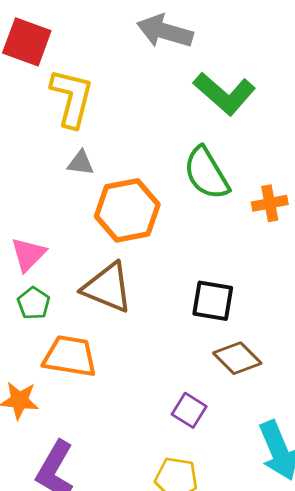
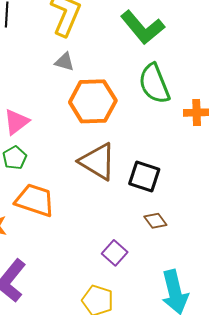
green L-shape: (224, 94) -> (142, 27), moved
brown triangle: (107, 288) -> (98, 162), moved
brown diamond: (237, 358) -> (155, 221), size x0.7

